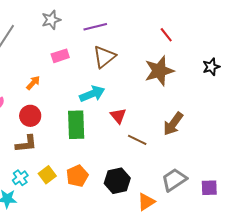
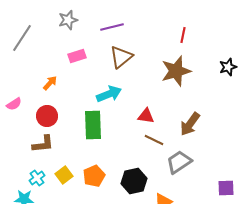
red line: (166, 35) -> (183, 35), turned 49
red triangle: (118, 116) -> (146, 116), moved, turned -42
gray trapezoid: (174, 180) -> (179, 162), moved

